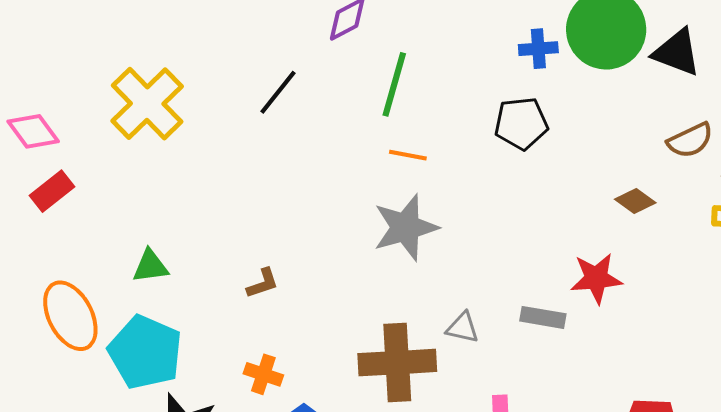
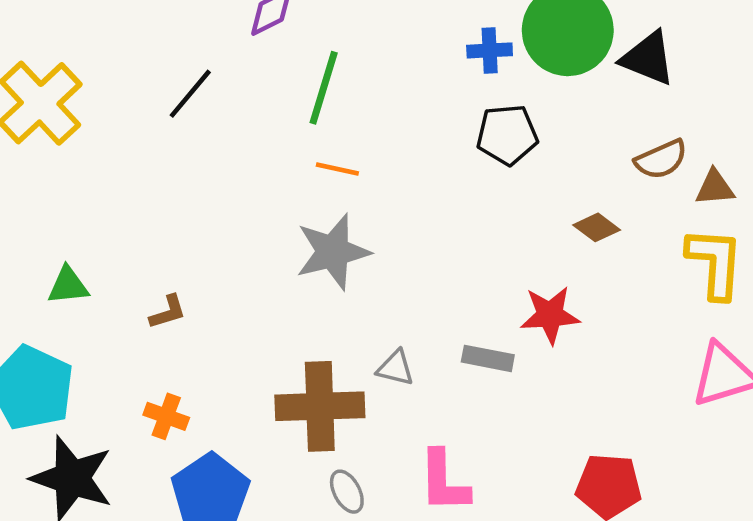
black pentagon: (521, 123) -> (507, 135), moved
green triangle: (150, 266) -> (68, 286), moved

